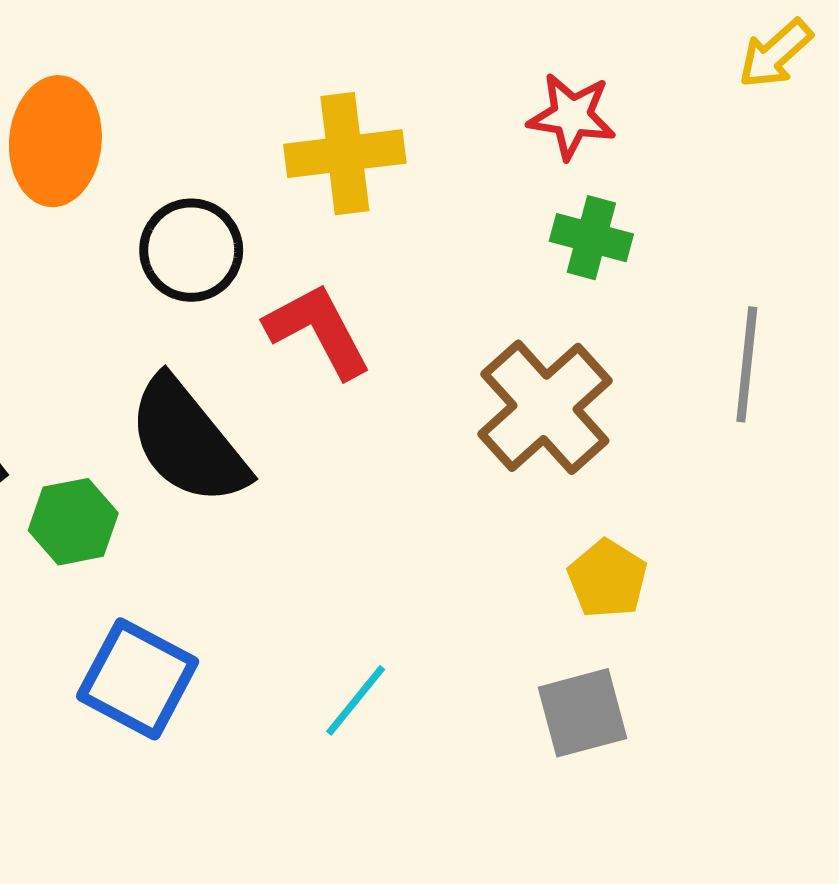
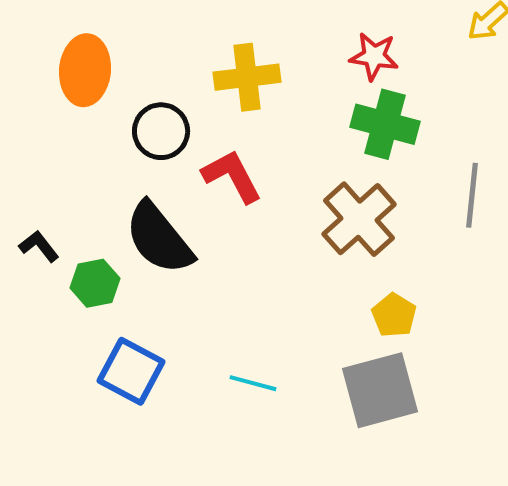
green cross: (591, 238) -> (385, 124), size x1.5
cyan line: (356, 700) -> (253, 383), turned 66
gray square: (582, 713) -> (380, 390), size x1.5

